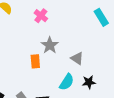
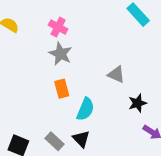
gray star: (50, 45) -> (60, 54), moved
cyan semicircle: (67, 82) -> (85, 109), moved

